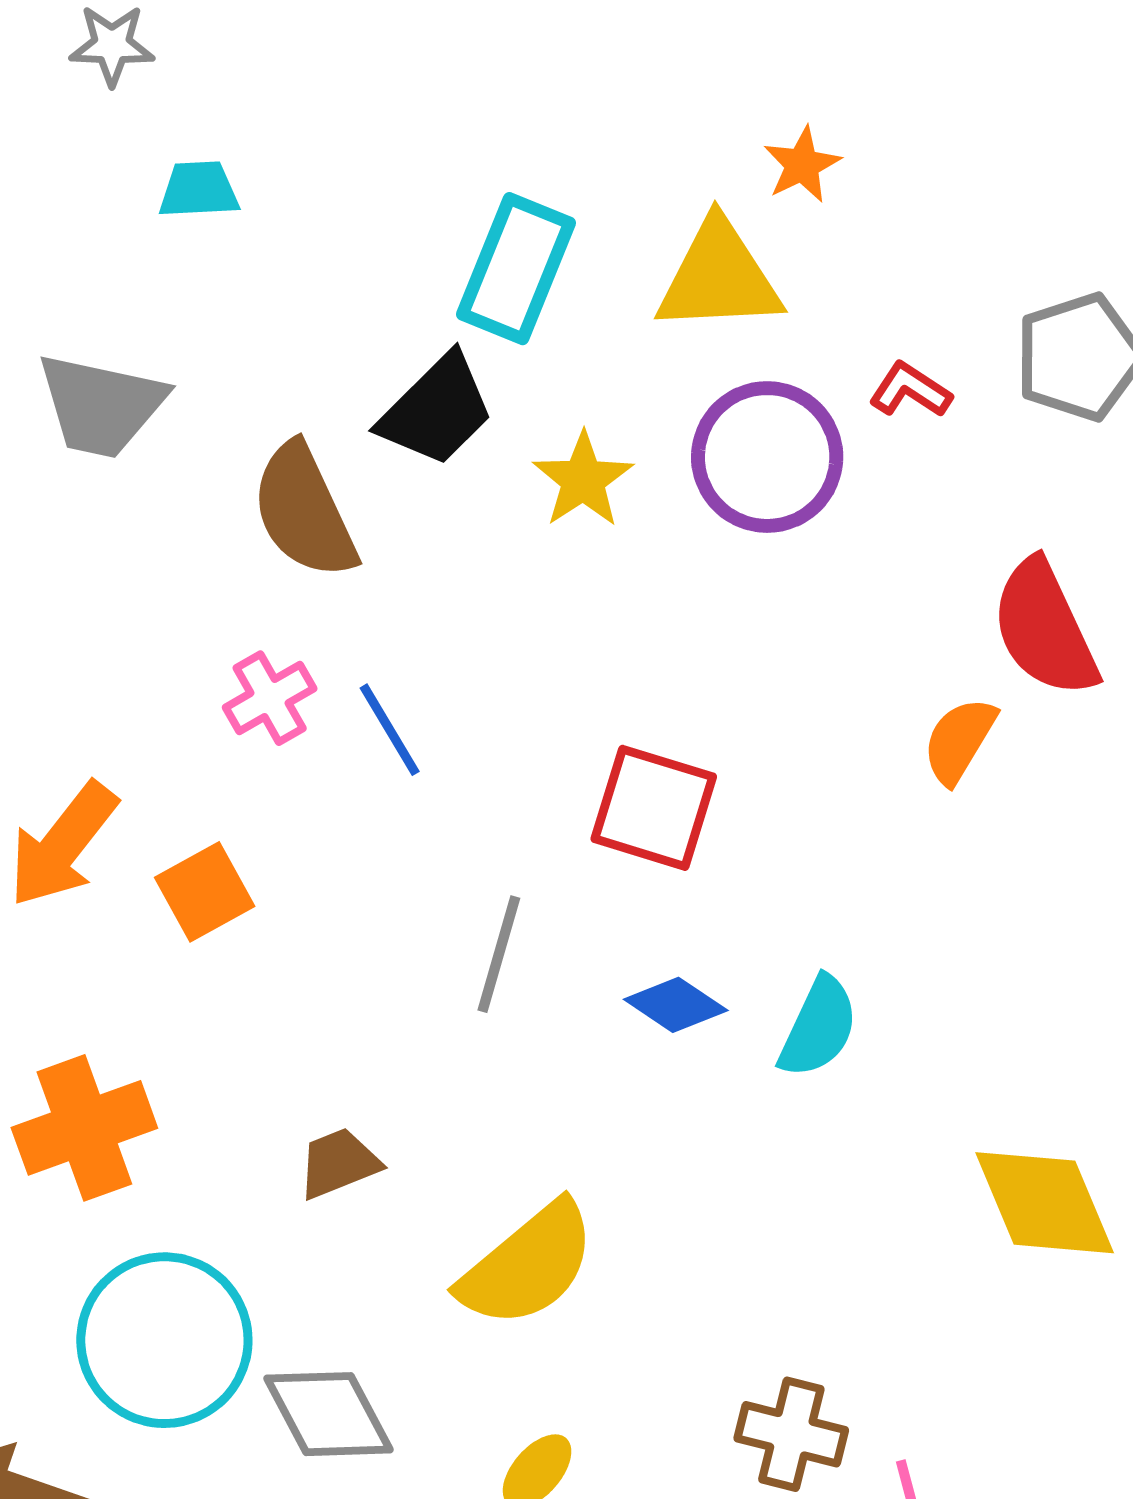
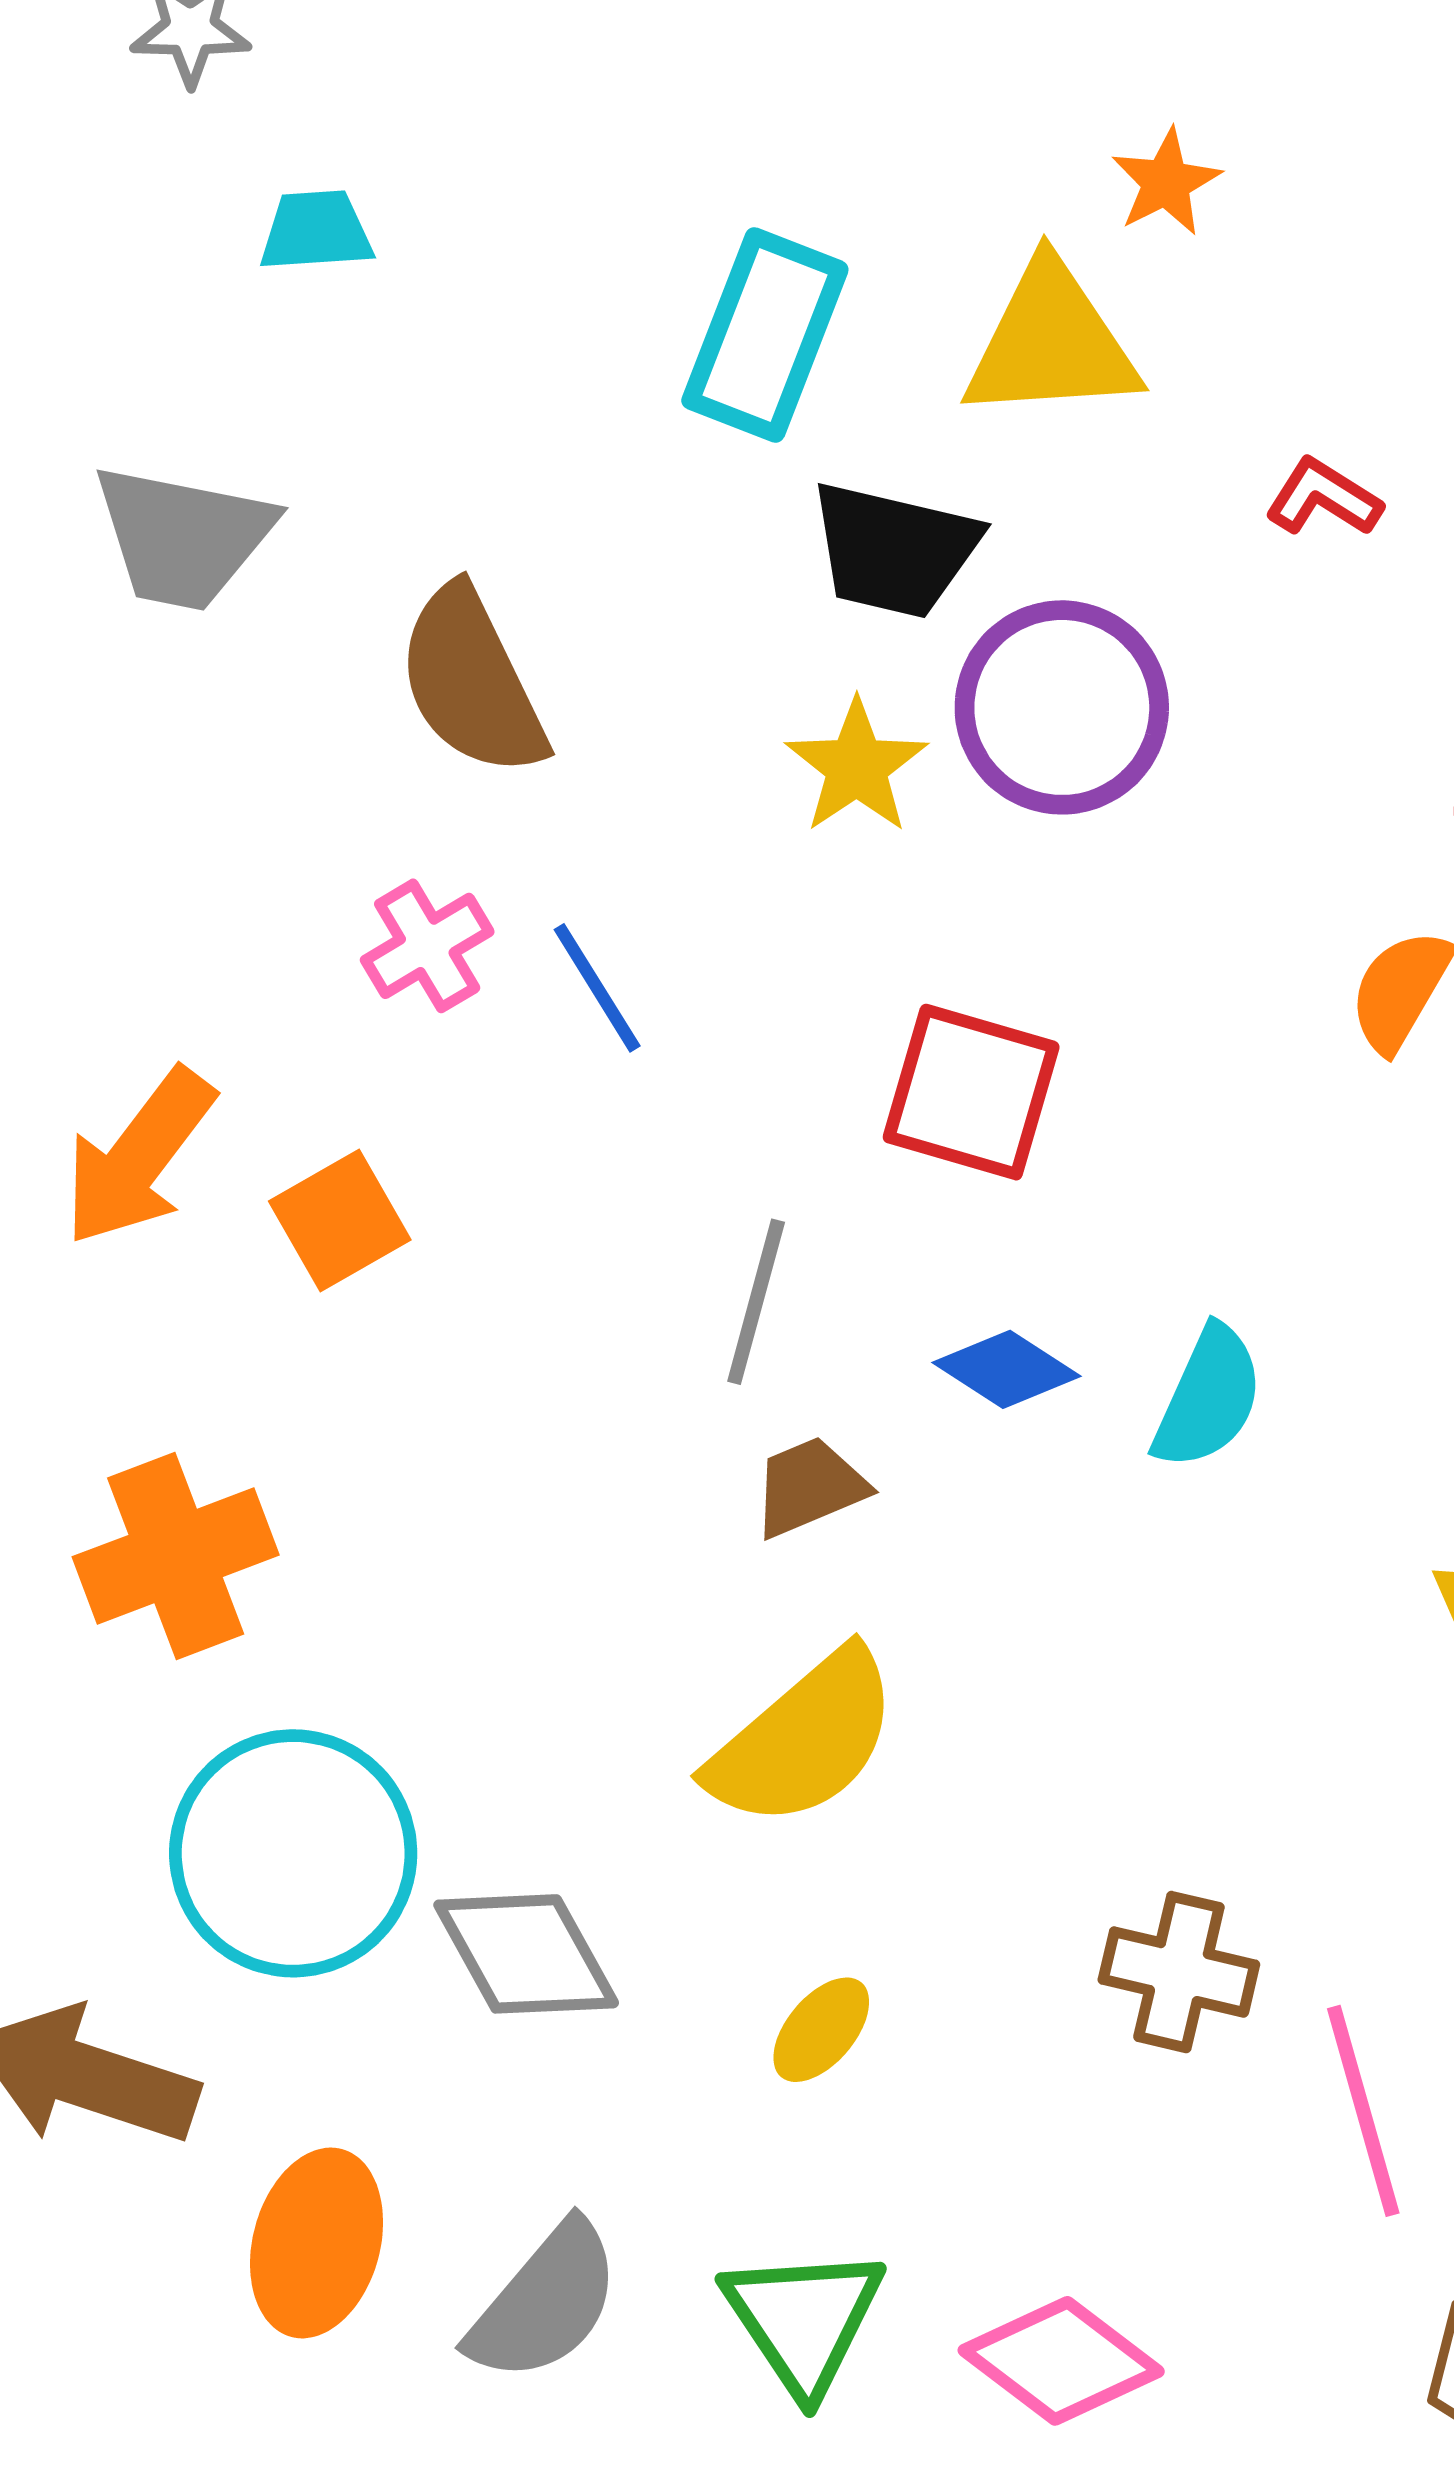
black trapezoid: (437, 410) -> (894, 550), moved, turned 59
purple circle: (767, 457) -> (1062, 707), moved
yellow star: (583, 480) -> (857, 767), moved
brown trapezoid: (339, 1163) -> (809, 1487), moved

